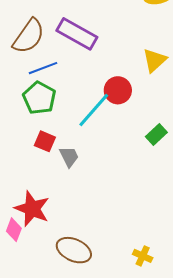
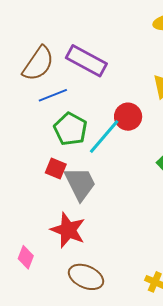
green pentagon: (39, 98) -> (70, 129), moved
gray trapezoid: (69, 157) -> (80, 184), size x1.6
red star: (32, 209) -> (68, 230), moved

